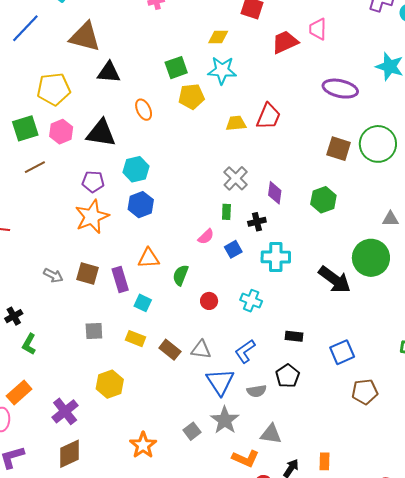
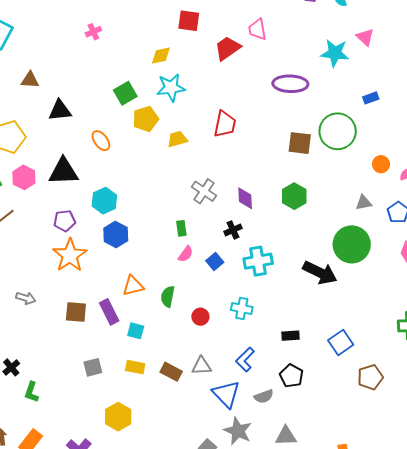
brown triangle: (85, 37) -> (30, 80), size x0.6
yellow trapezoid: (236, 123) -> (177, 139), moved
green rectangle: (226, 212) -> (181, 228), moved
gray arrow: (53, 275) -> (26, 298), moved

